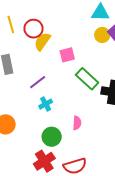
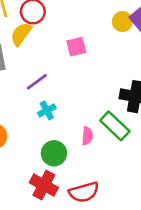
yellow semicircle: (42, 41) -> (21, 34), moved
green rectangle: (87, 79) -> (115, 126), moved
red cross: (44, 161) -> (44, 185), turned -30

